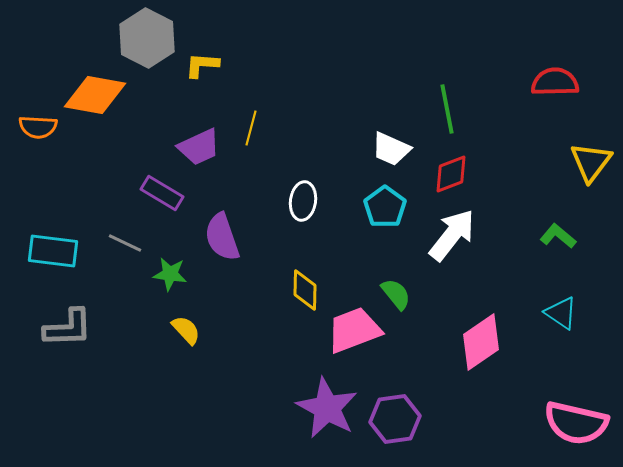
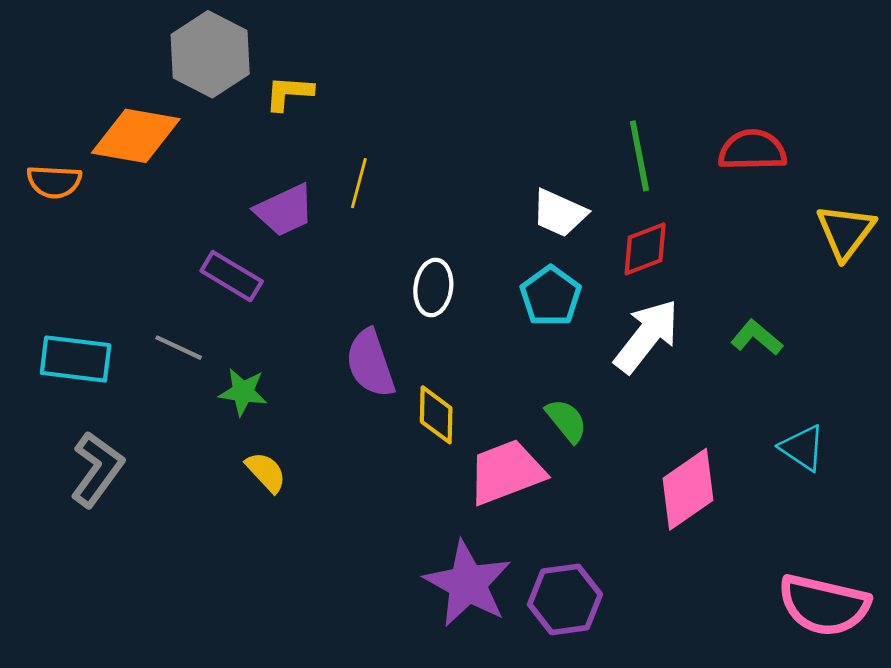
red semicircle: (555, 82) -> (752, 150), moved
green L-shape: (558, 236) -> (757, 338), moved
purple semicircle: (222, 237) -> (370, 363), moved
gray L-shape: (68, 328) -> (97, 469), turned -52

